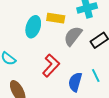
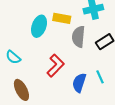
gray semicircle: (73, 36) -> (78, 37), turned -35

